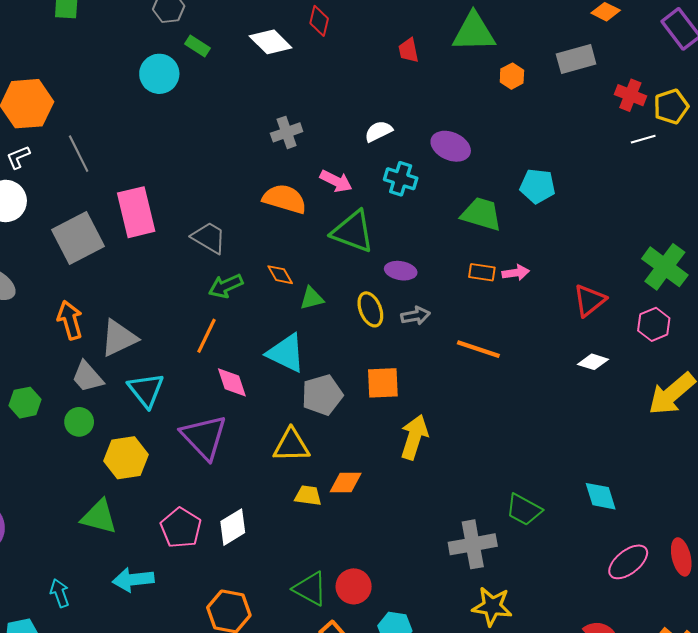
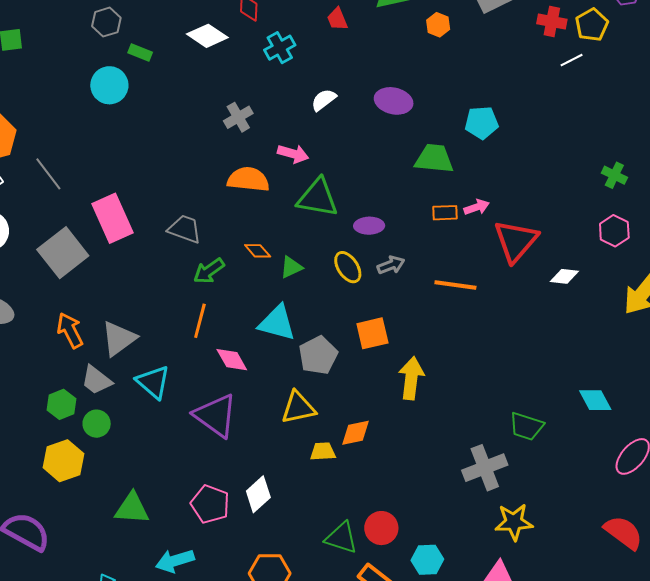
cyan cross: (401, 179) -> (280, 48), moved, turned -36
green cross: (665, 267) -> (614, 175), size x0.6
red triangle: (589, 300) -> (516, 241), moved, size x1.4
green hexagon: (25, 403) -> (61, 404), moved
yellow hexagon: (126, 458) -> (63, 461), moved

